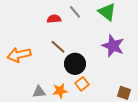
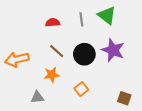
gray line: (75, 12) -> (81, 19), moved, turned 32
black circle: (75, 64) -> (84, 54), moved
orange star: (60, 91) -> (52, 75), moved

